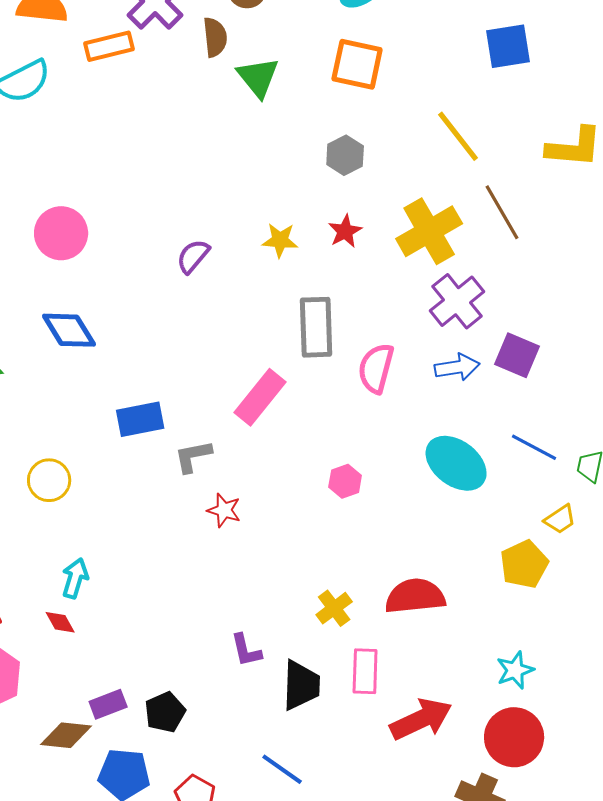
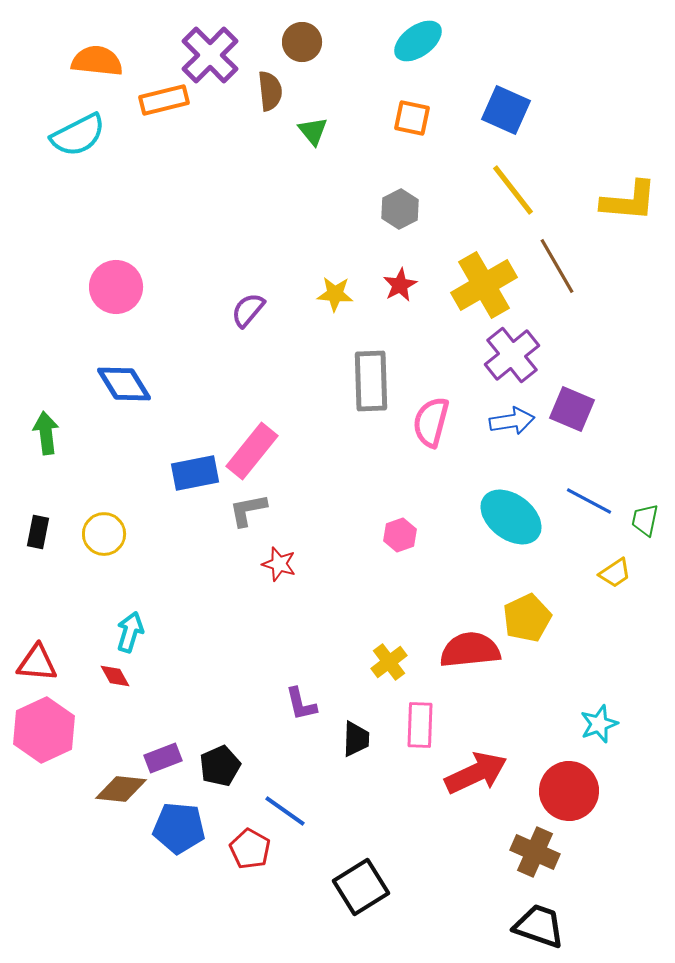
blue square: (508, 46) -> (506, 110), moved, turned 33
orange square: (357, 64) -> (412, 118), size x0.7
green triangle: (258, 77) -> (313, 131), size x0.7
pink rectangle: (260, 397) -> (252, 451), moved
yellow pentagon: (524, 564) -> (527, 618), moved
cyan star: (515, 670) -> (599, 724), moved
black trapezoid: (301, 685) -> (356, 739), size x0.7
blue line: (282, 769) -> (285, 811), moved

